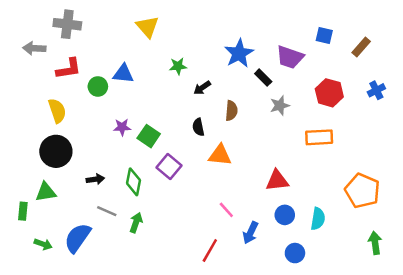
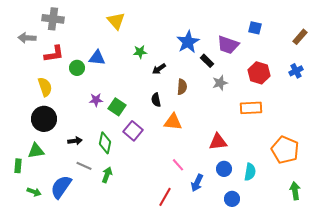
brown rectangle: (361, 47) -> (300, 37), moved

